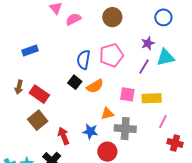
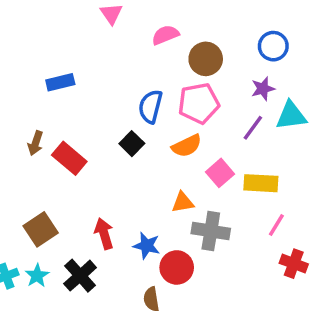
brown circle: (112, 17) -> (206, 59), moved
blue circle: (163, 17) -> (273, 46), moved
pink semicircle: (73, 19) -> (165, 35), moved
orange semicircle: (95, 86) -> (187, 146), moved
pink square: (127, 94) -> (220, 173), turned 35
brown square: (38, 120) -> (41, 229), moved
blue star: (90, 131) -> (147, 246), moved

